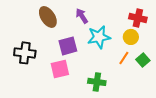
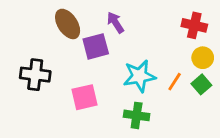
cyan star: (99, 37) -> (139, 76), moved
yellow circle: (131, 37) -> (203, 58), moved
purple square: (68, 46) -> (96, 46), moved

